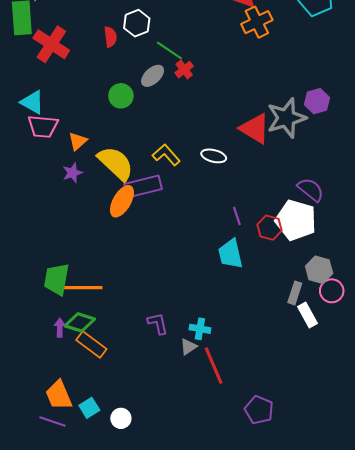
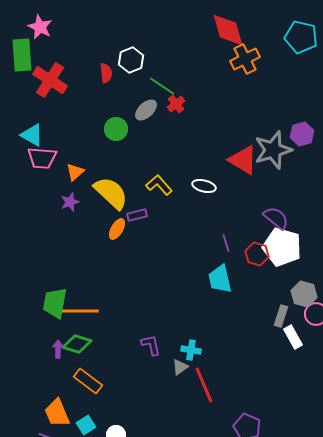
purple rectangle: (143, 186) -> (137, 215), size x0.6
purple semicircle: (311, 190) -> (276, 218), moved
orange ellipse: (122, 201) -> (117, 229), size x0.7
orange rectangle: (91, 345) -> (88, 381), moved

